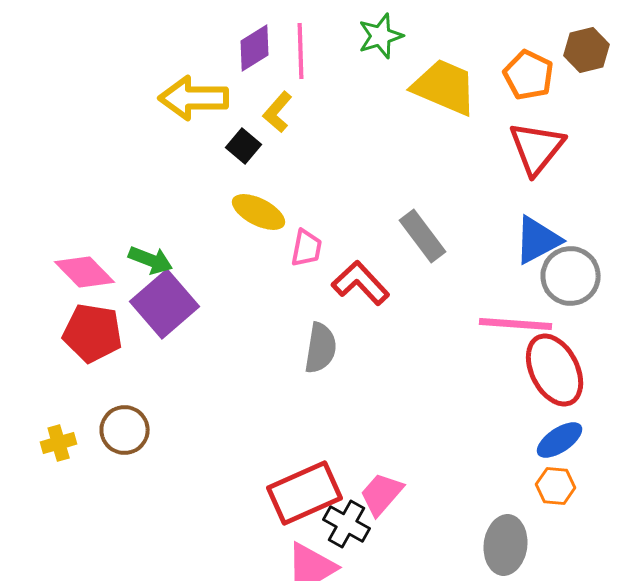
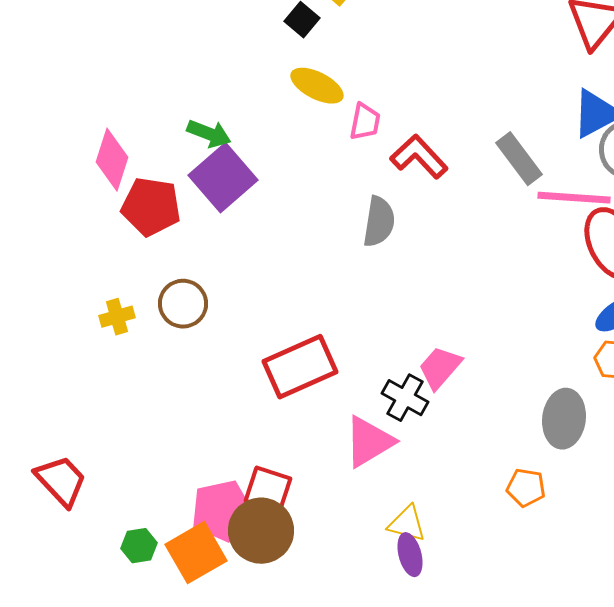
gray rectangle: (423, 236) -> (519, 159), moved
pink diamond: (85, 272) -> (112, 160), moved, turned 62
red rectangle: (305, 493) -> (300, 367), moved

